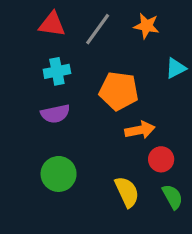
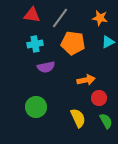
orange star: (146, 26) -> (100, 18), moved
orange pentagon: (119, 91) -> (73, 43), moved
purple semicircle: (55, 114) -> (46, 67), moved

